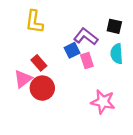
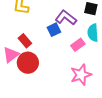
pink rectangle: (87, 61) -> (78, 45), moved, turned 72
pink star: (103, 102) -> (81, 75), turned -30

